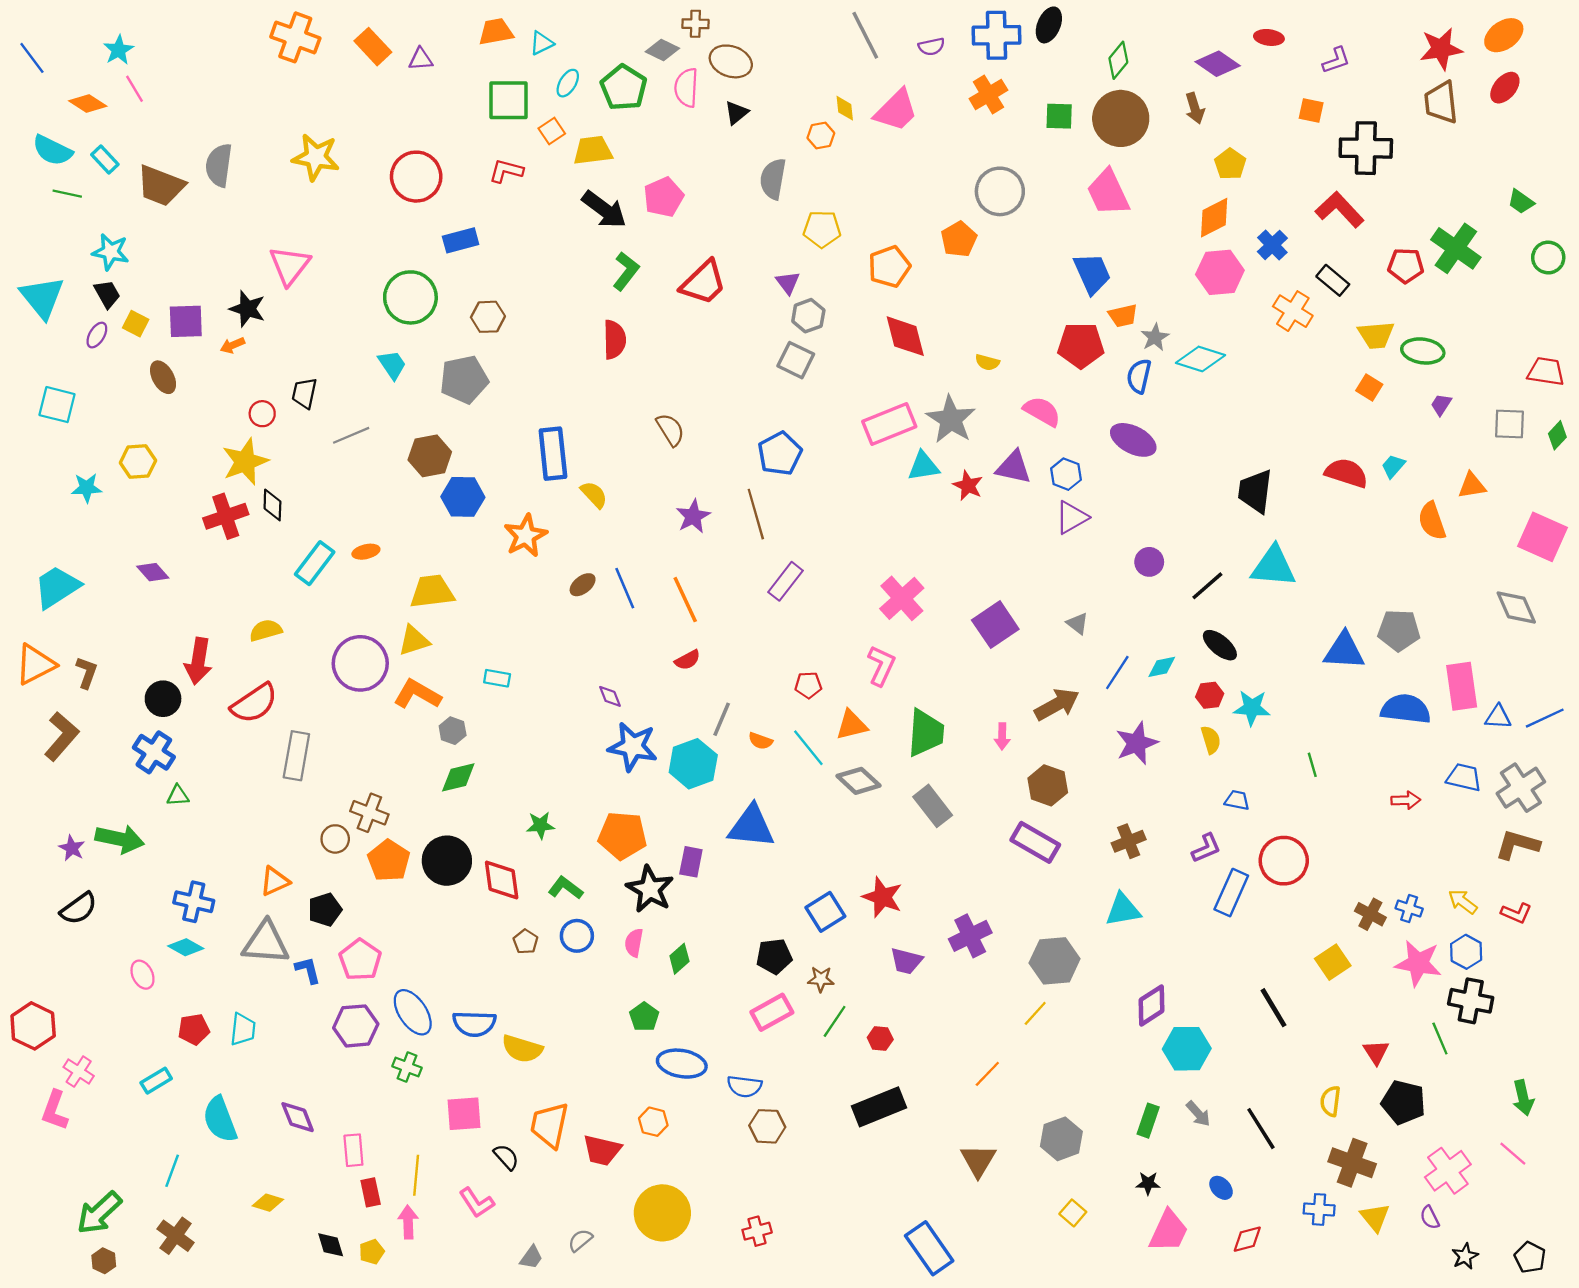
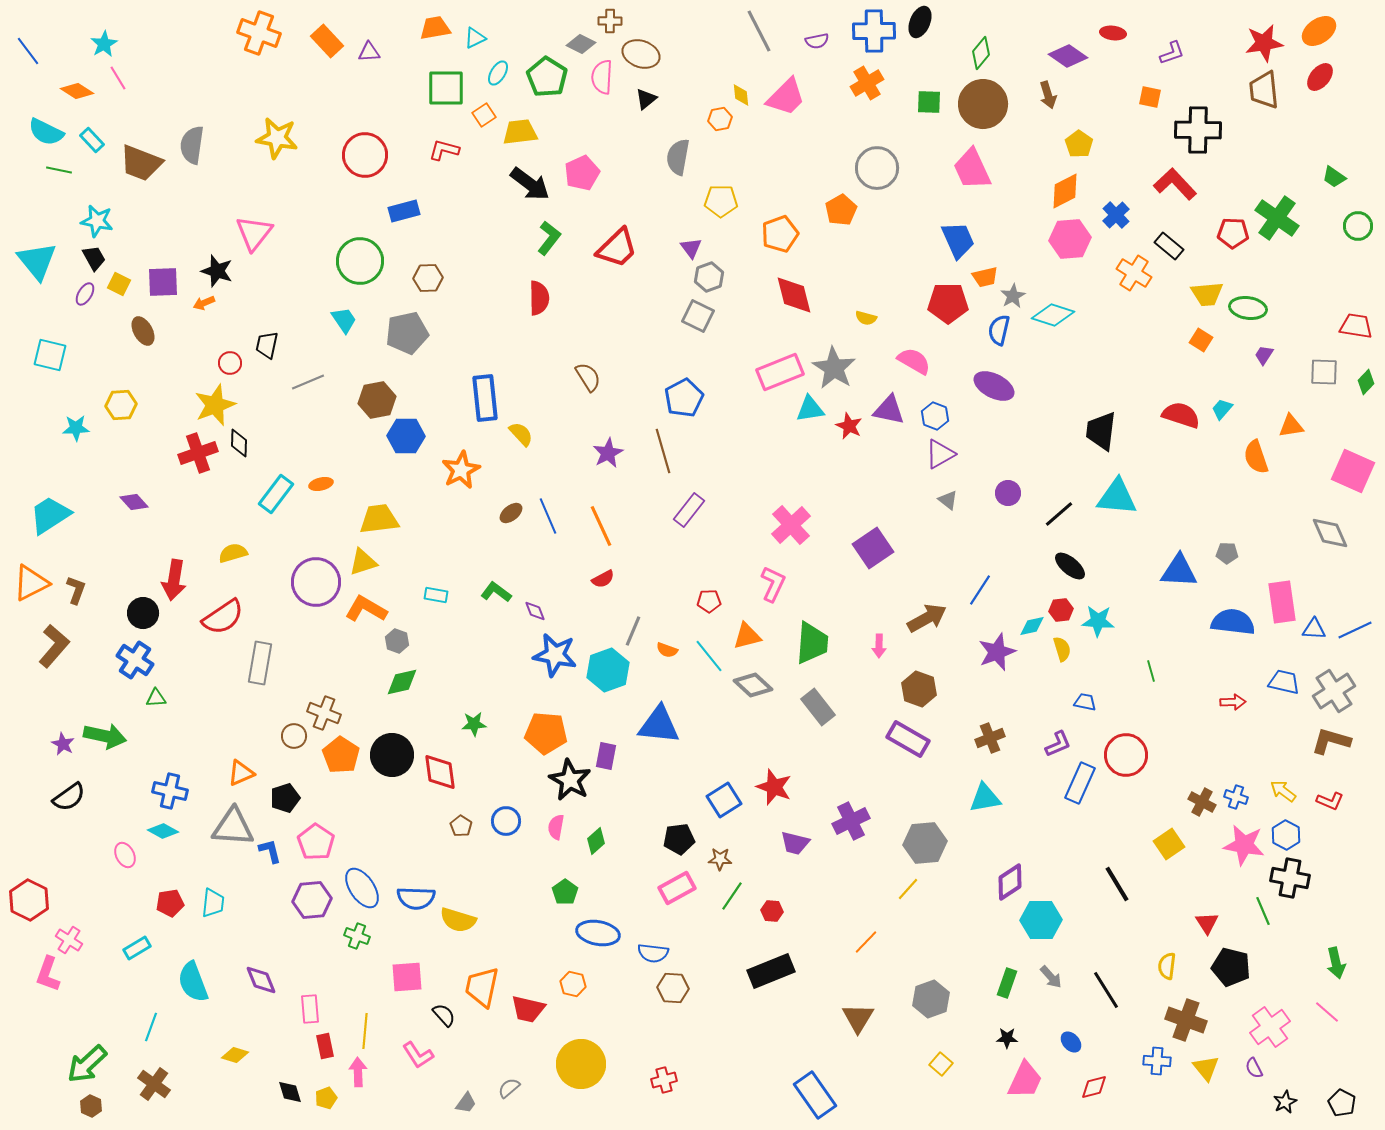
gray triangle: (1077, 623) -> (948, 500), moved
gray pentagon: (1399, 630) -> (1227, 553), size x0.6
cyan diamond: (1162, 667) -> (1032, 626), moved
green L-shape: (565, 888) -> (496, 592), moved

